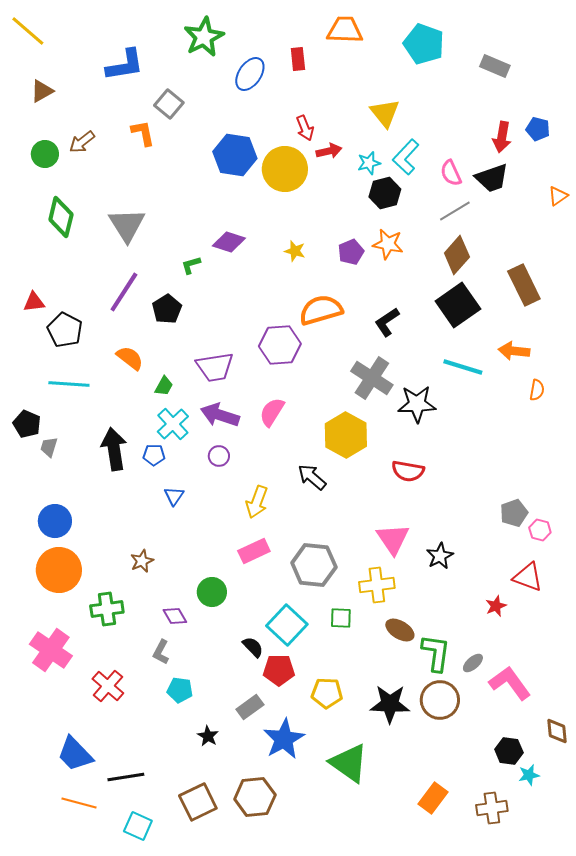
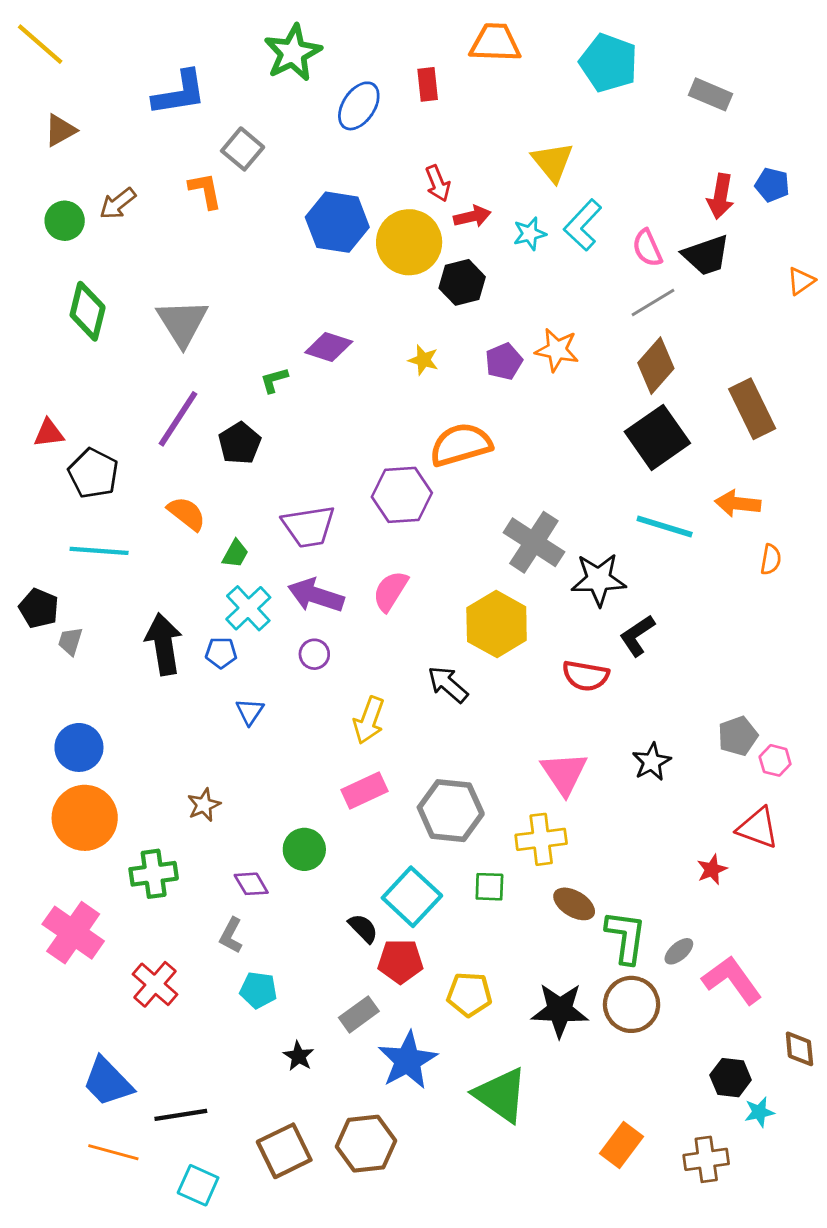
black hexagon: (385, 193) -> (462, 282), moved
black L-shape: (387, 322) -> (637, 636), moved
black star: (440, 556) -> (652, 762), moved

